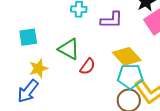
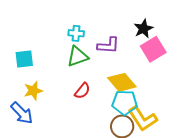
green triangle: (69, 49) -> (78, 56), moved, turned -50
blue arrow: (28, 91) -> (22, 113), turned -85

